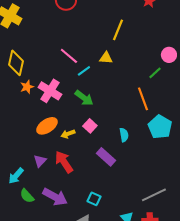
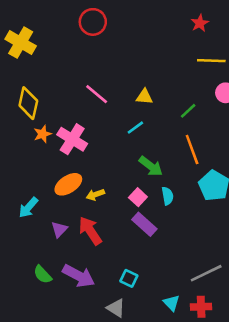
yellow line: (118, 30) -> (211, 61), moved, turned 70
cyan line: (84, 71) -> (135, 128), moved
green line: (155, 73) -> (188, 111), moved
green arrow: (84, 98) -> (151, 166), moved
pink square: (90, 126) -> (138, 197), moved
cyan arrow: (16, 176) -> (28, 207), moved

